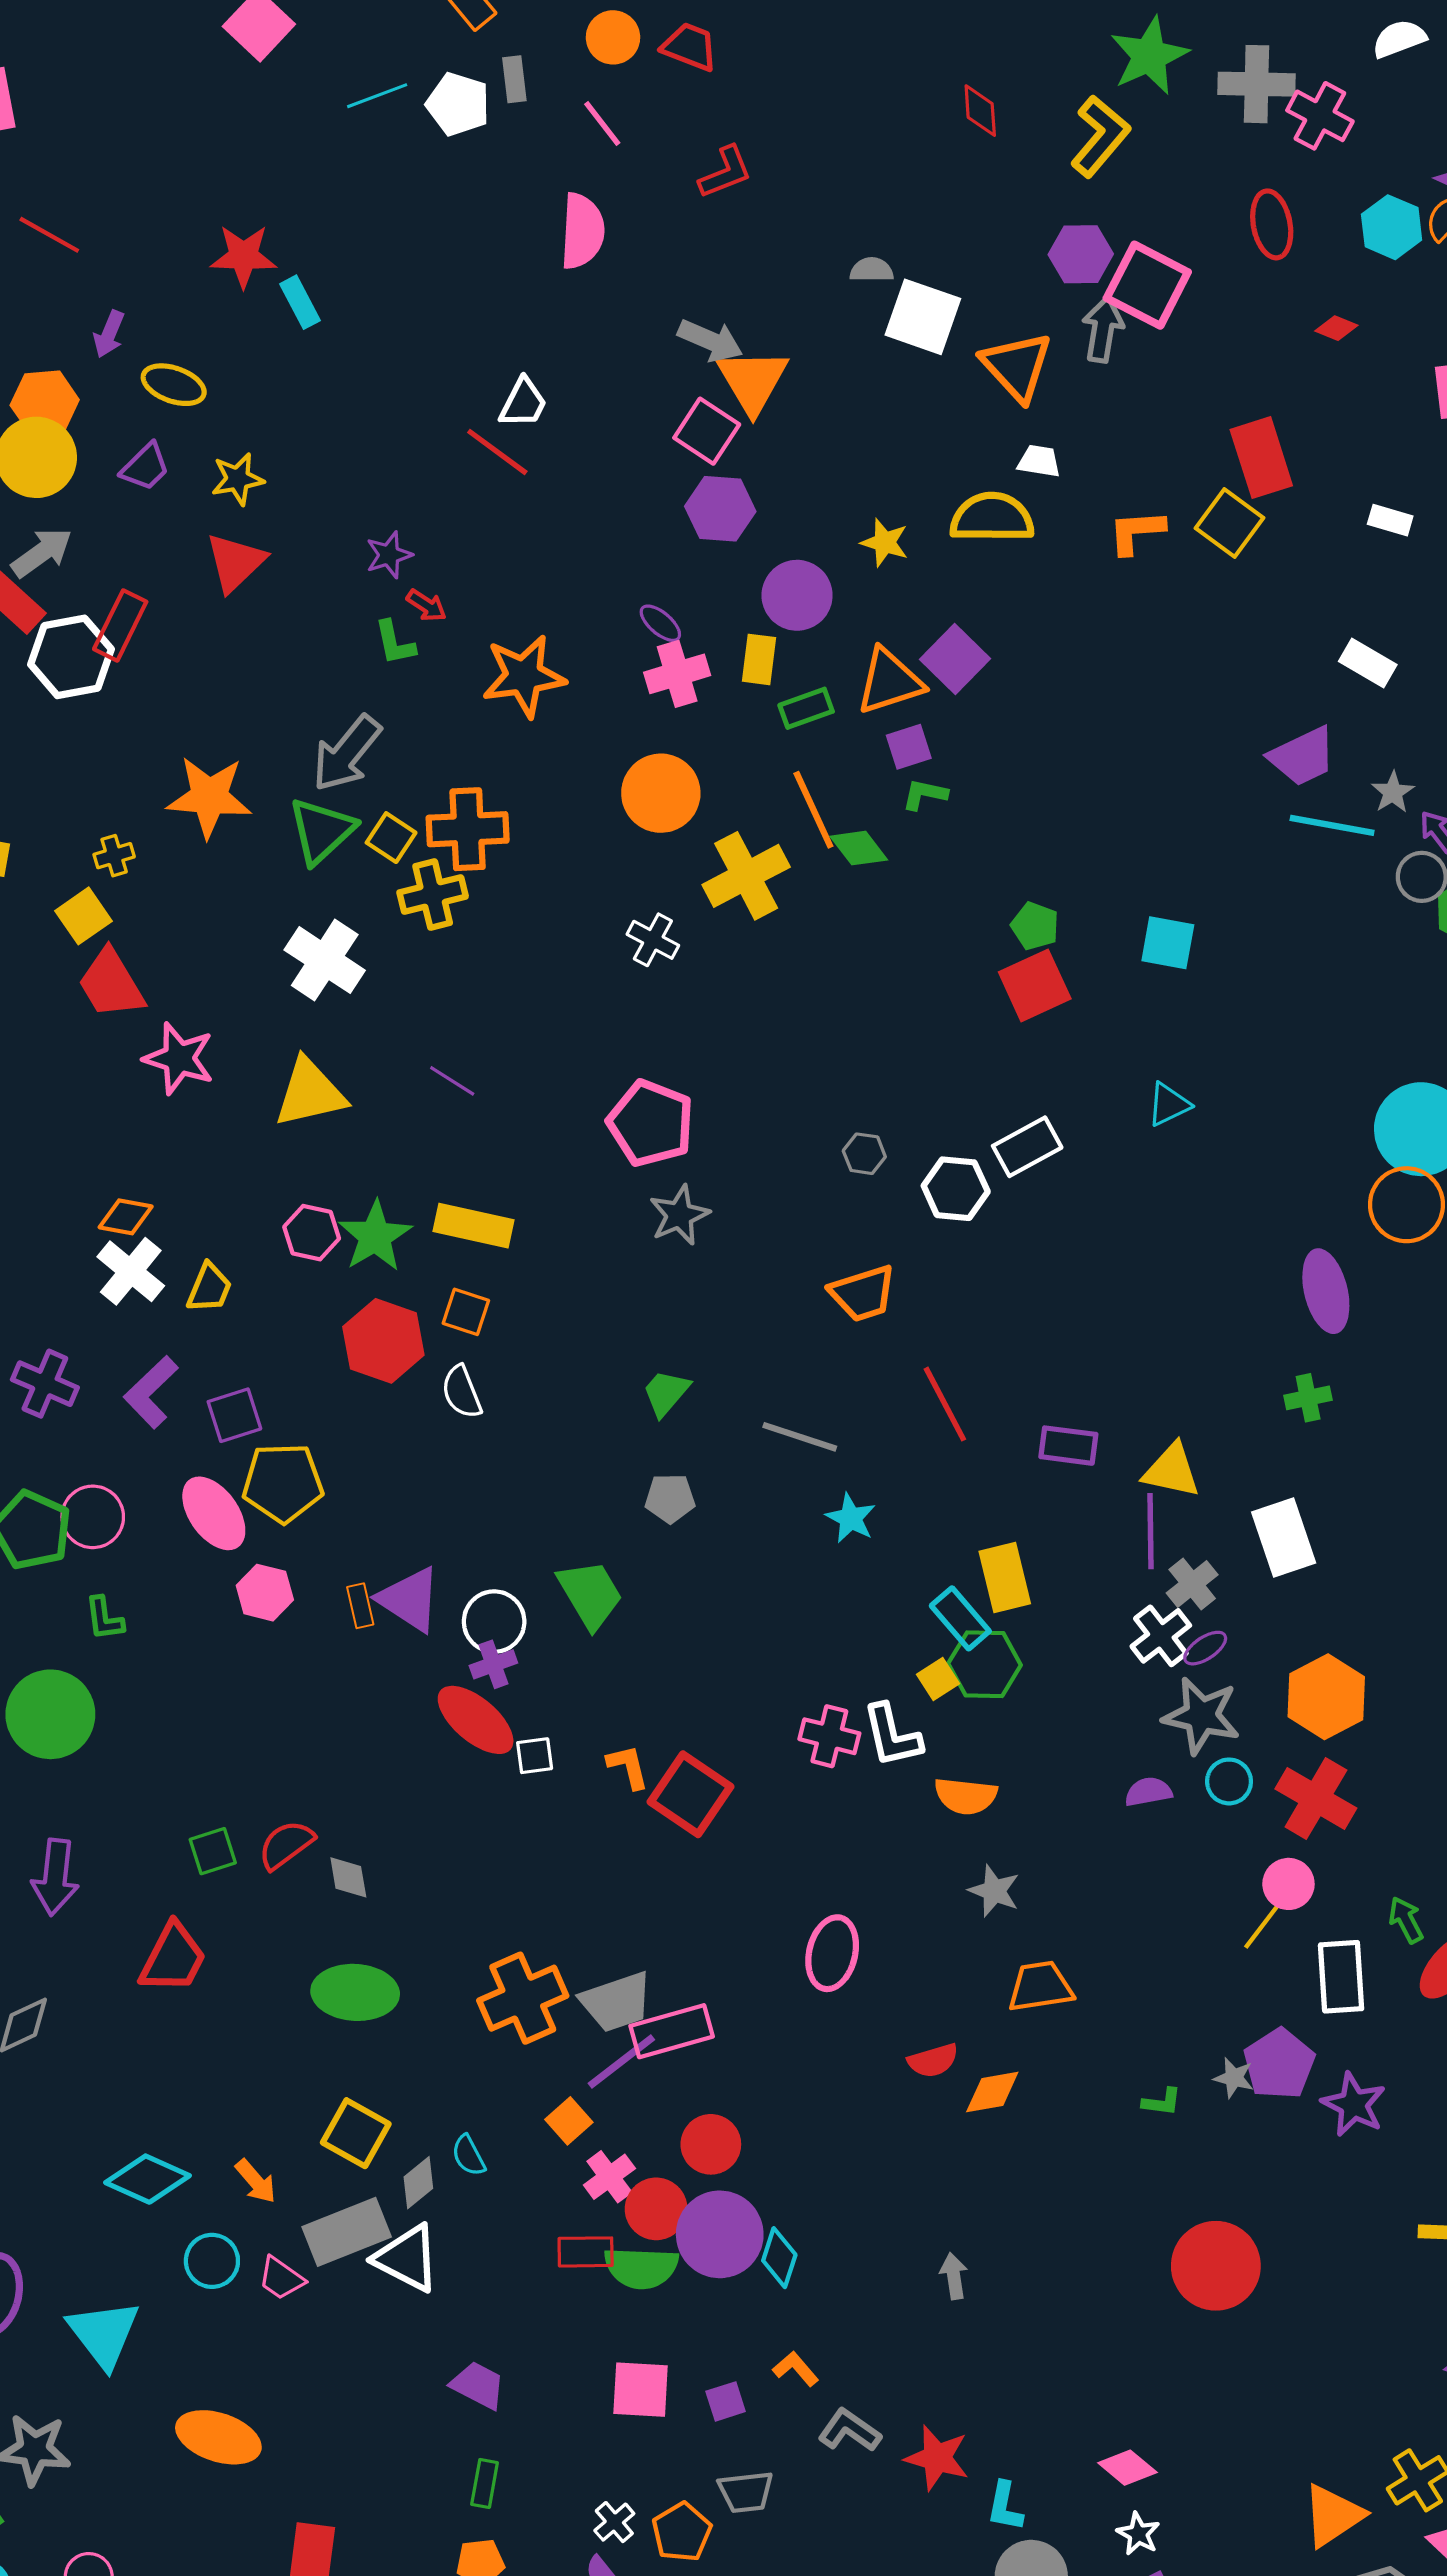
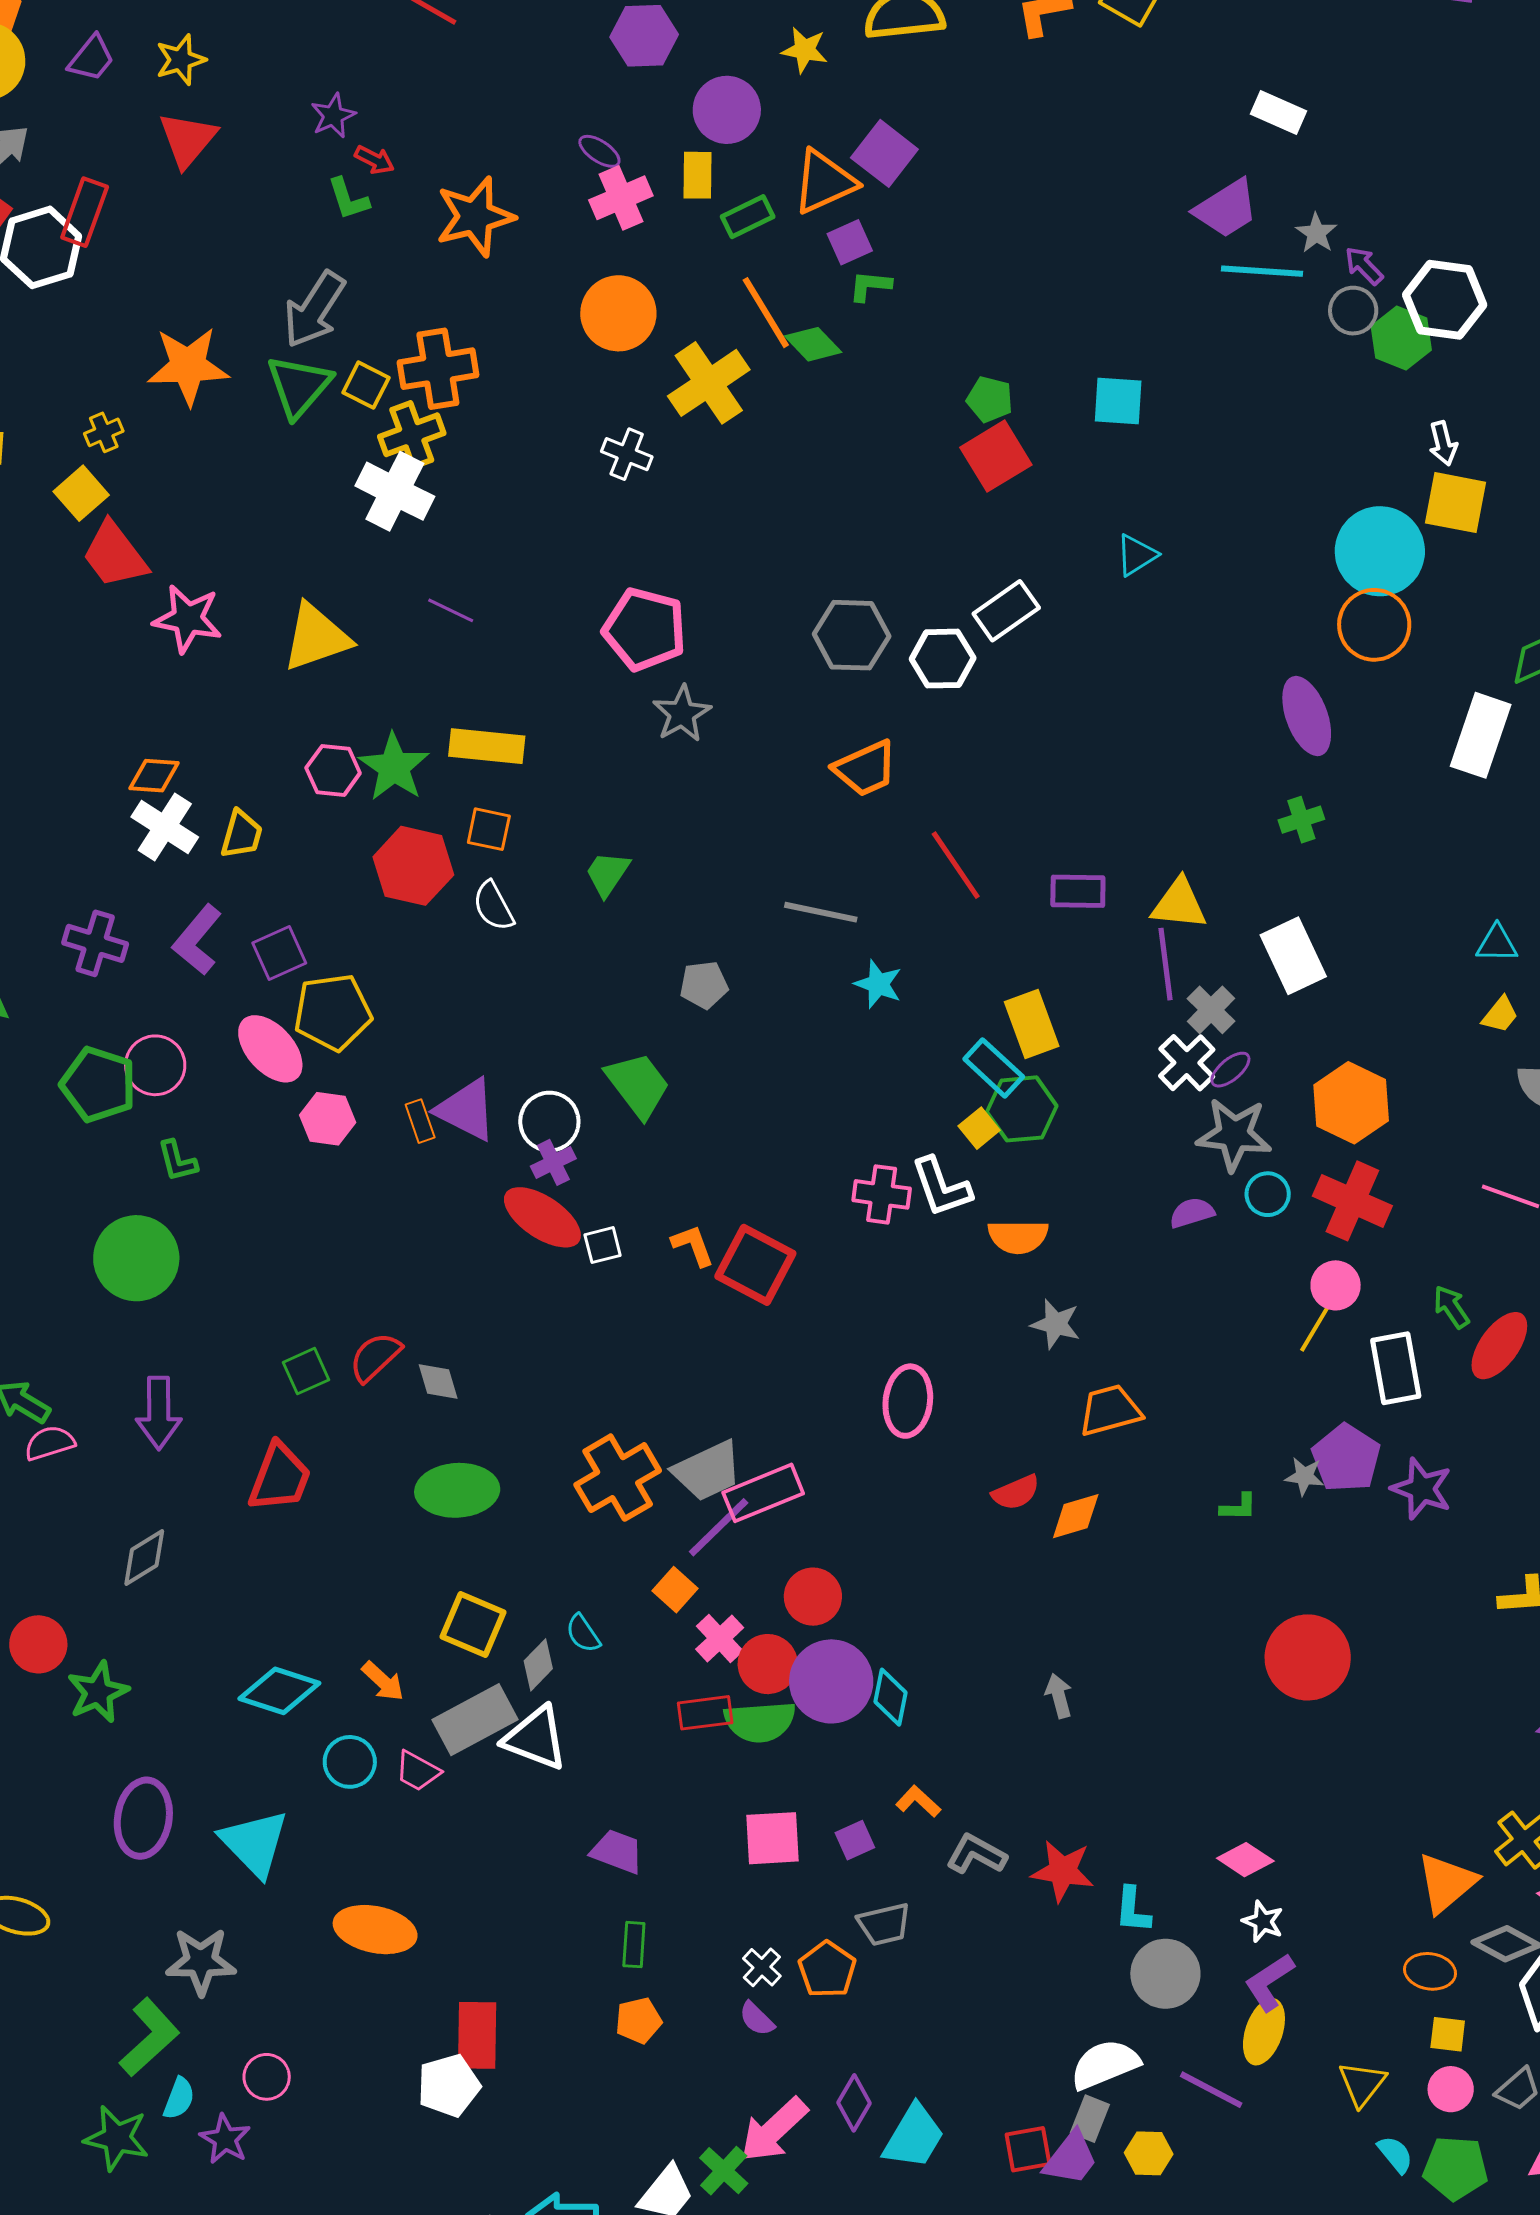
white cross: (325, 960) -> (395, 491), moved
gray hexagon: (864, 1154) -> (852, 635), size x1.8
green trapezoid: (666, 1393) -> (607, 874), moved

